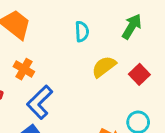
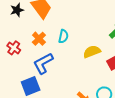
cyan semicircle: (82, 32) -> (63, 36), moved

